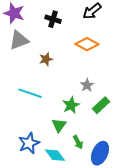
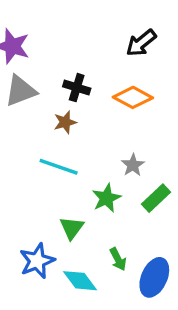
black cross: (53, 19) -> (77, 88), moved
cyan line: (30, 93) -> (59, 167), moved
green triangle: (59, 125) -> (72, 228), moved

